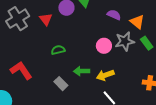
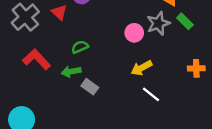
red L-shape: (21, 70) -> (37, 59), moved
green arrow: (82, 71) -> (71, 72), moved

